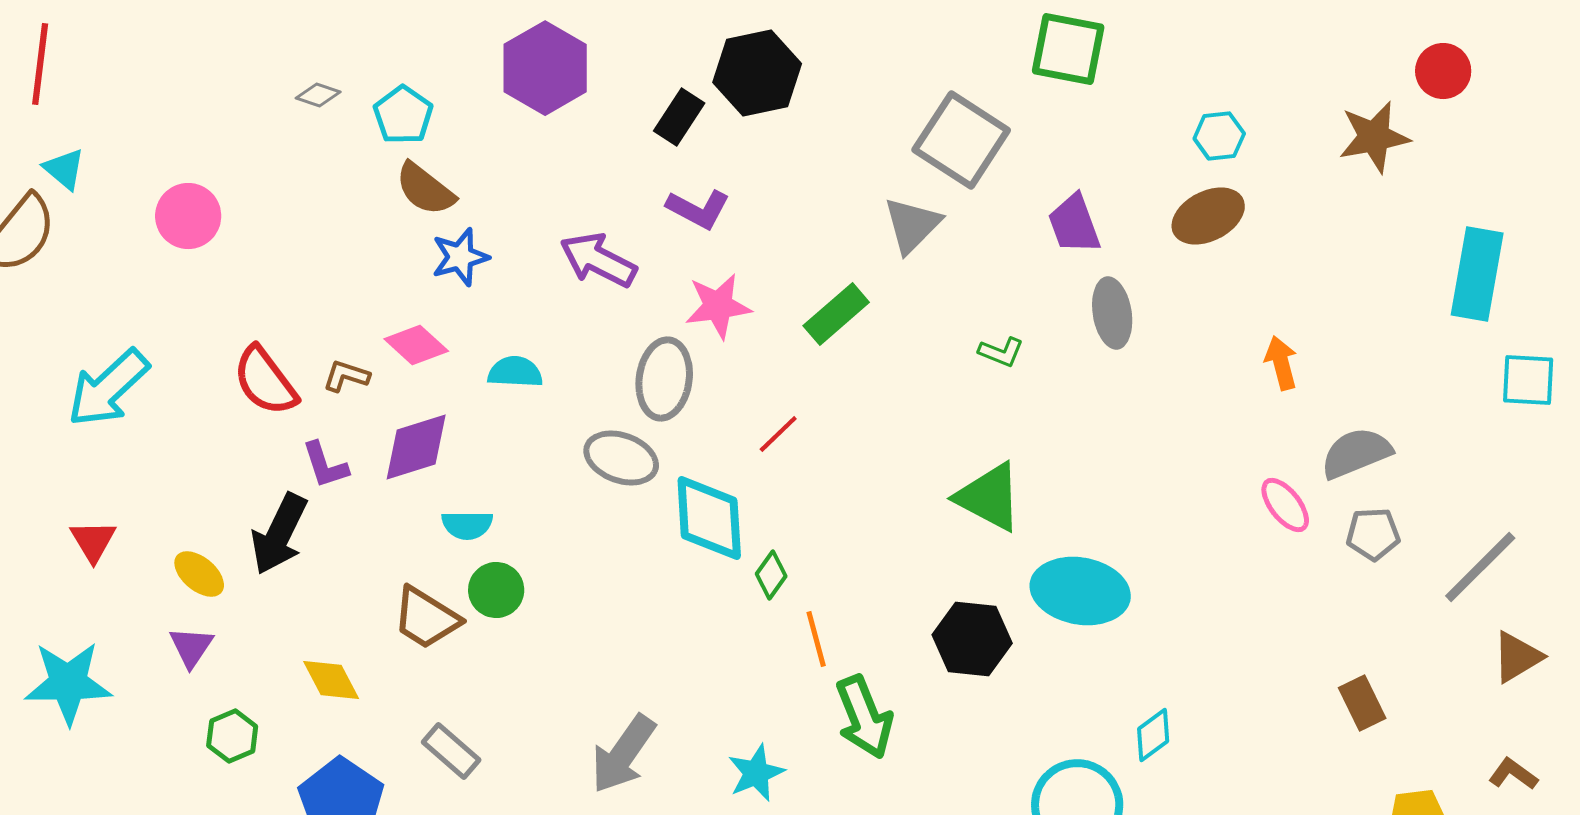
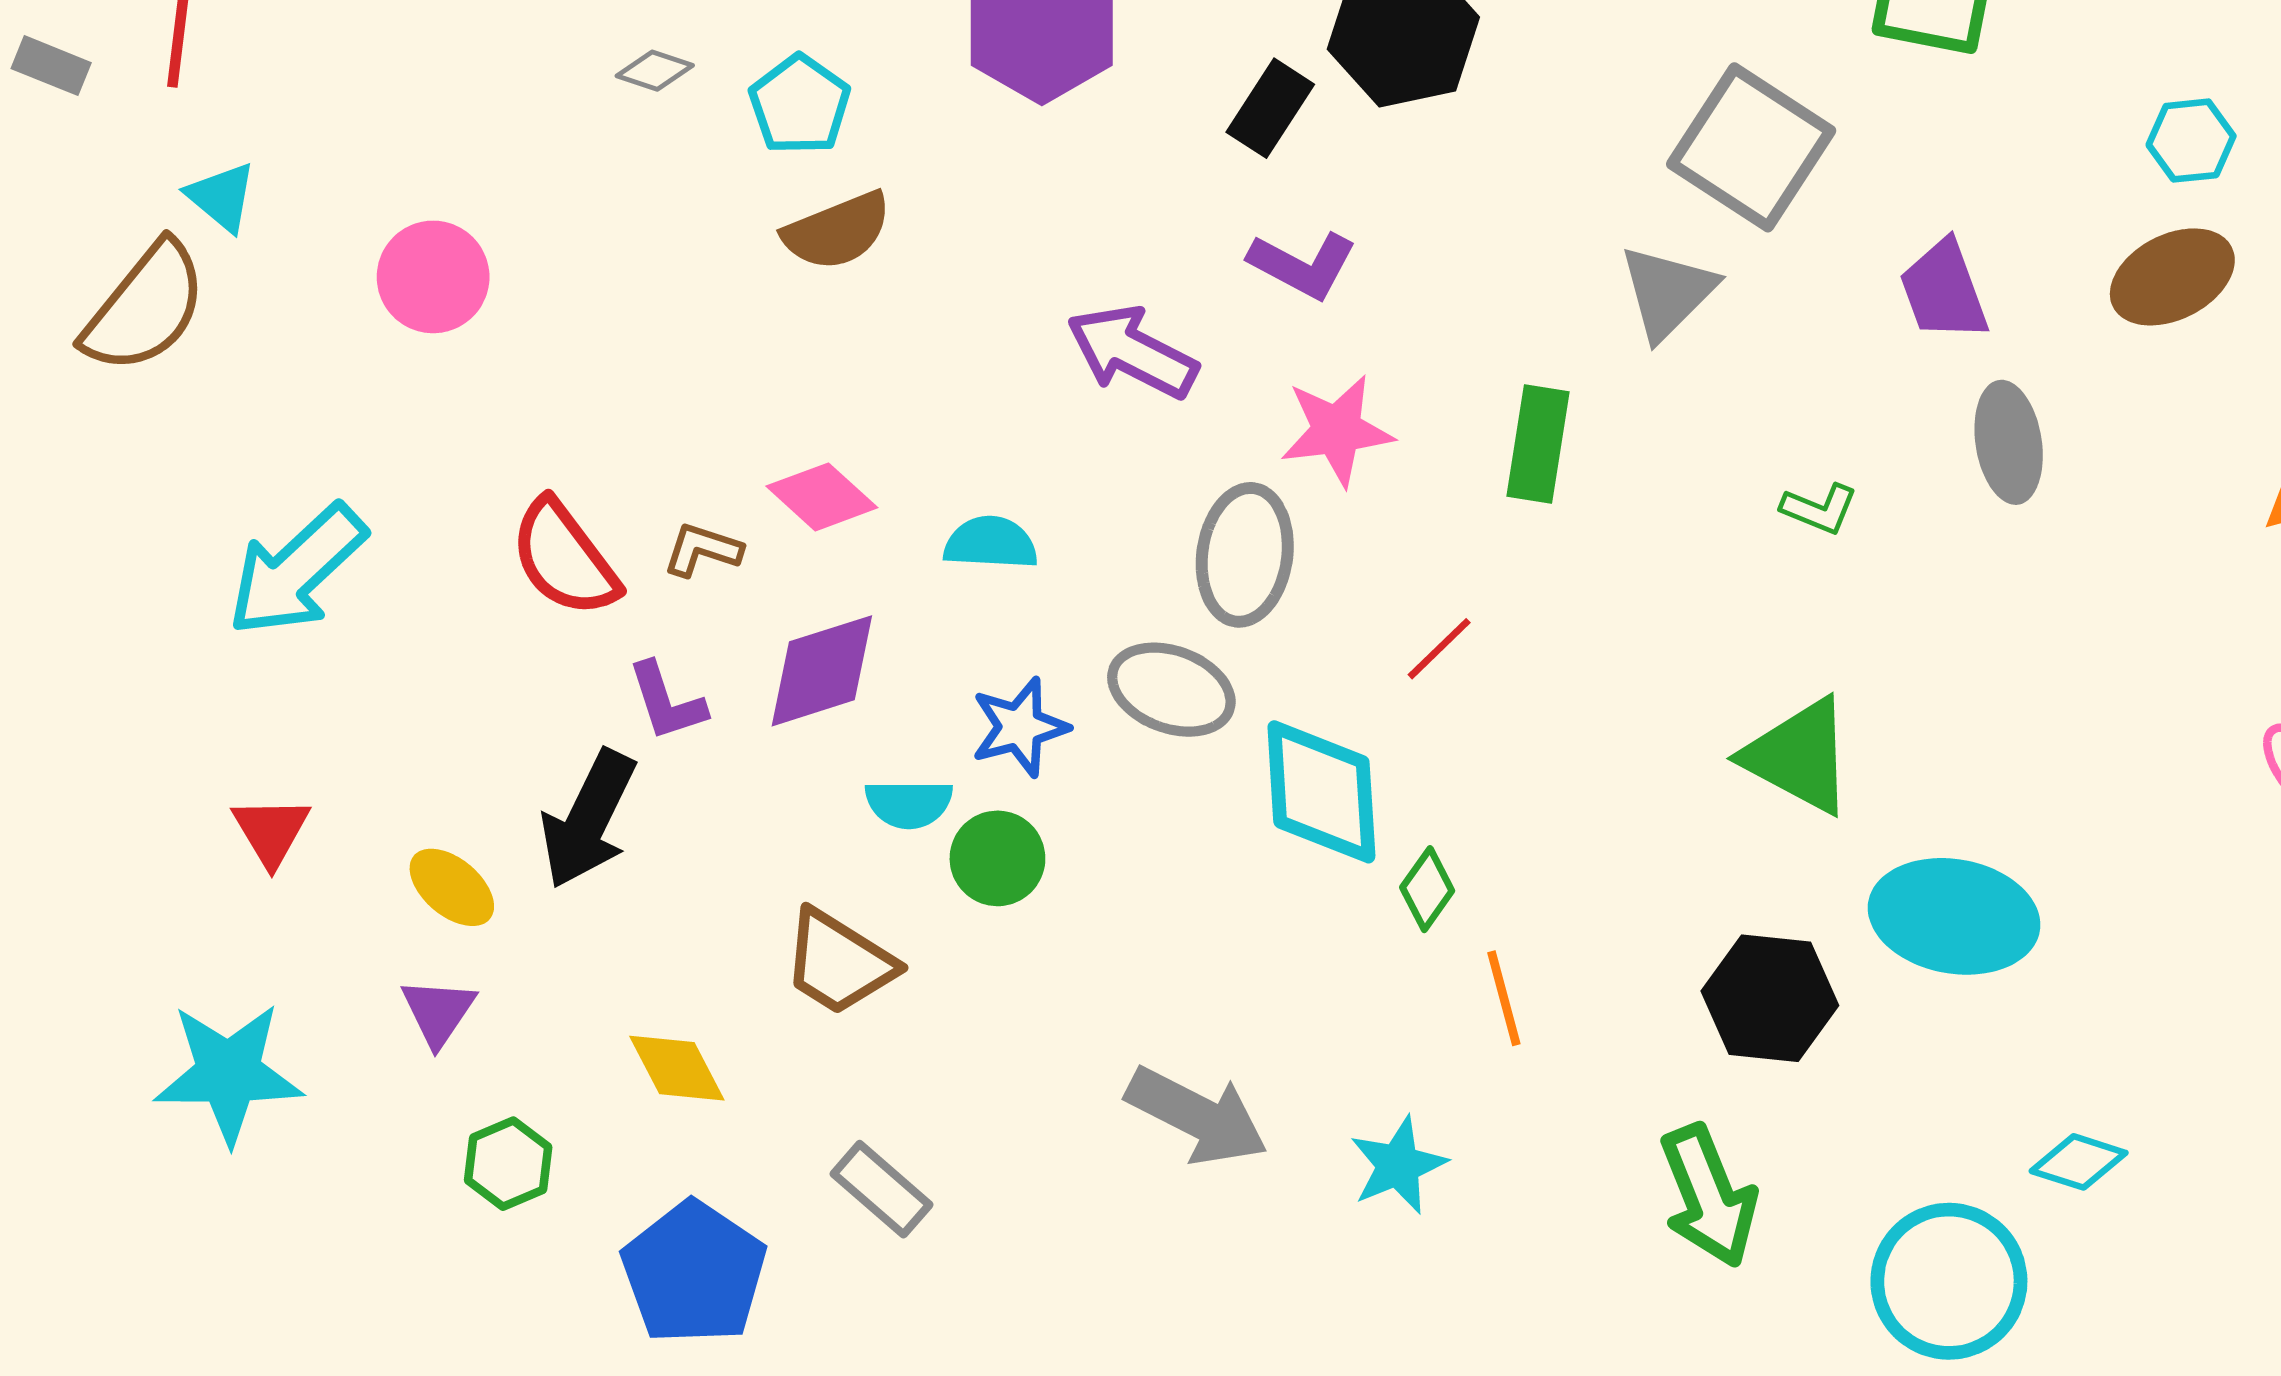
brown semicircle: (425, 189) -> (837, 231), turned -60
blue star: (460, 257) -> (1020, 727), moved
green rectangle: (836, 314) -> (1538, 444), turned -40
green circle: (496, 590) -> (997, 858), moved
green arrow: (864, 717) -> (1709, 1196), moved
cyan diamond: (1153, 735) -> (2079, 1162), turned 54
gray arrow: (623, 754) -> (1197, 1116), moved, turned -98
cyan star: (756, 773) -> (1398, 1165), moved

